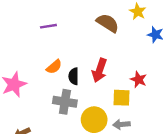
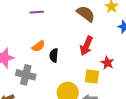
red arrow: (100, 70) -> (86, 46), moved
gray cross: (65, 102) -> (26, 75), moved

